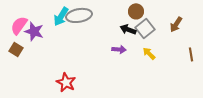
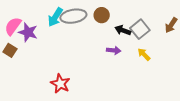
brown circle: (136, 11) -> (102, 15), moved

